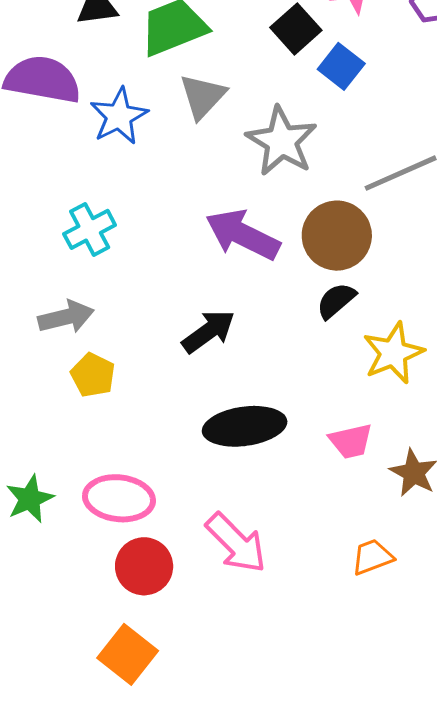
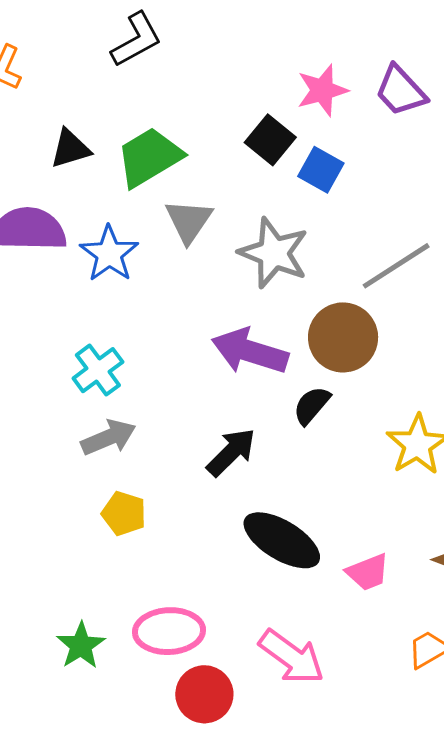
black semicircle: (336, 301) -> (312, 405), moved
gray arrow: (66, 317) -> (109, 437), moved
black ellipse: (245, 426) -> (282, 540), turned 48
pink trapezoid: (351, 441) -> (368, 572), moved

